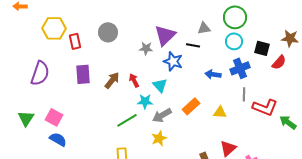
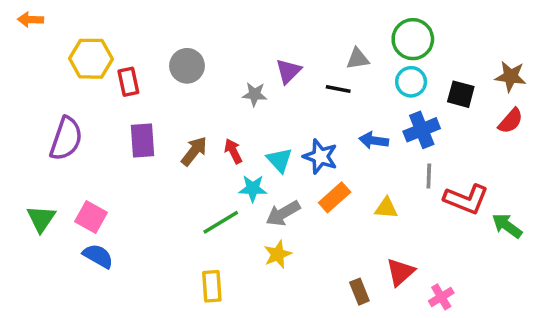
purple triangle: (165, 35) -> (288, 71), size x0.7
blue star: (173, 61) -> (320, 156), moved
red semicircle: (279, 62) -> (511, 121), moved

